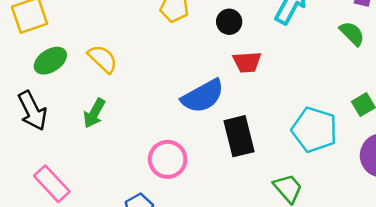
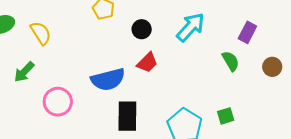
red trapezoid: (247, 62) -> (147, 63), turned -55
pink circle: (168, 159) -> (58, 102), moved

